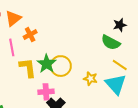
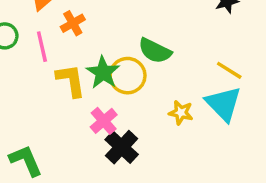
green semicircle: (111, 42) -> (155, 51), moved
yellow star: (90, 79) -> (181, 113), moved
pink cross: (46, 92) -> (104, 121), turned -35

